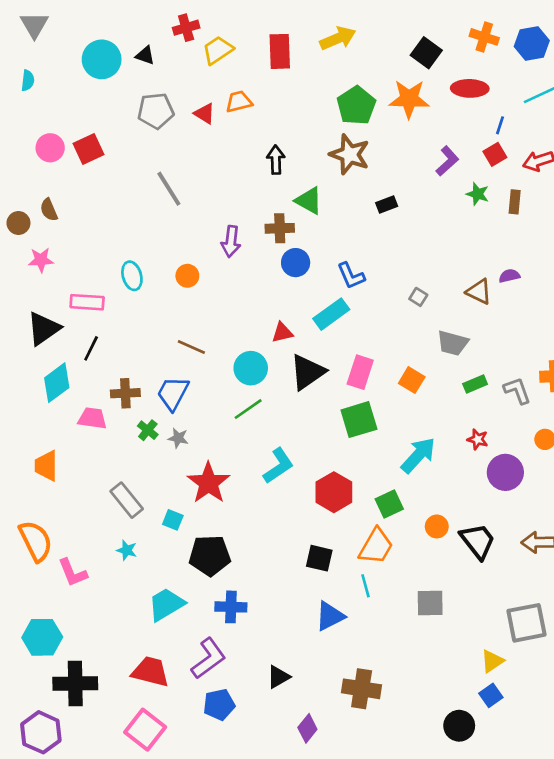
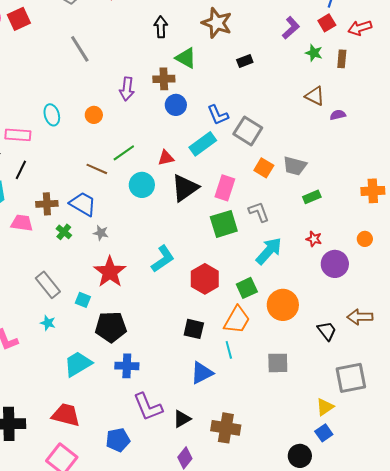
brown triangle: (479, 292) -> (315, 96), moved
gray square: (418, 297) -> (248, 131), moved, size x2.0
orange square: (412, 380) -> (264, 168), moved
gray L-shape: (517, 391) -> (259, 212), moved
blue trapezoid: (173, 393) -> (83, 204), turned 92
green line: (248, 409) -> (124, 153), moved
gray star: (178, 438) -> (101, 233), moved
orange circle: (437, 526) -> (283, 305), size x1.8
black trapezoid: (478, 541) -> (327, 331), moved, size x0.7
purple L-shape: (208, 658) -> (148, 407), moved, turned 104
black triangle: (278, 677) -> (182, 419), moved

